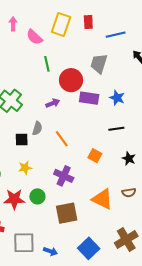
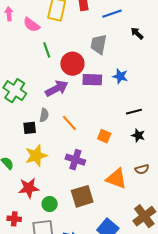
purple arrow: (53, 103) -> (57, 88), size x1.6
black line: (116, 129) -> (134, 112), moved
yellow star: (25, 168) -> (36, 156), size x1.6
green circle: (37, 196) -> (50, 204), moved

